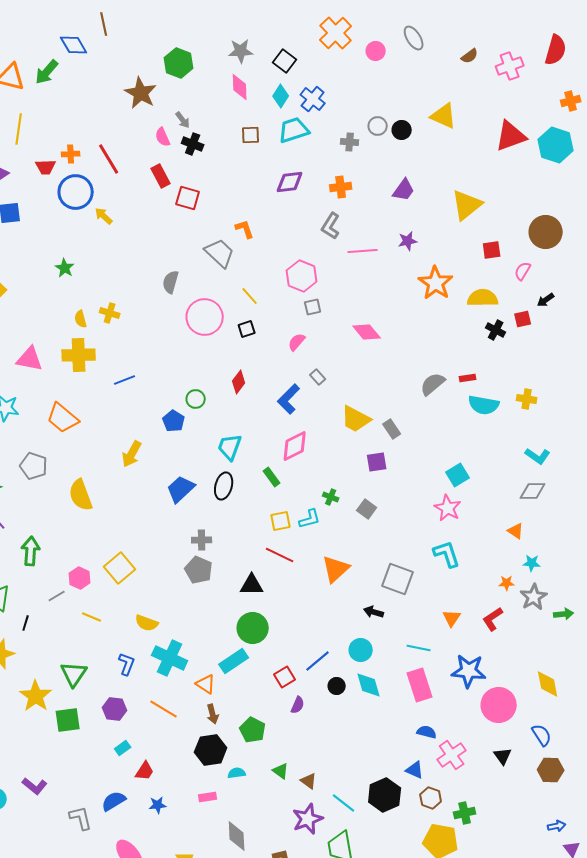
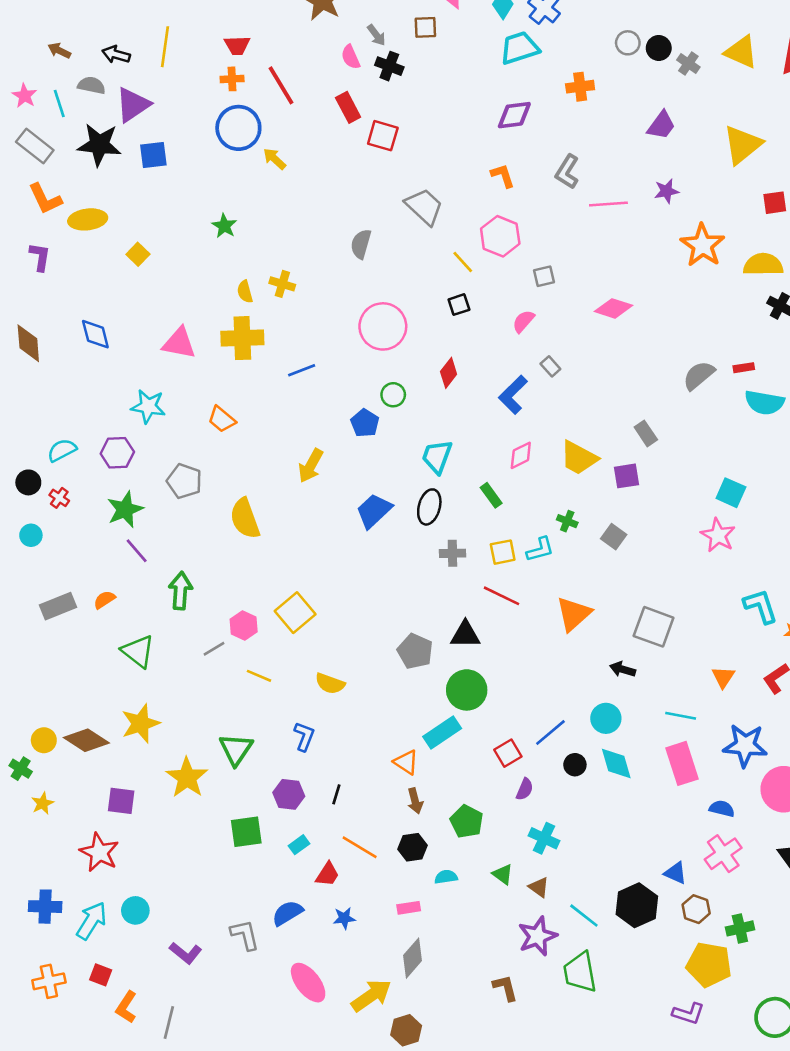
yellow triangle: (444, 116) -> (741, 52), moved
brown square: (251, 135) -> (425, 27), moved
gray cross: (350, 142) -> (688, 63), moved, turned 30
red trapezoid: (46, 167) -> (237, 45), moved
orange cross: (341, 187) -> (580, 87), moved
orange L-shape: (245, 229) -> (503, 176), moved
pink hexagon: (302, 276) -> (500, 236), moved
pink circle: (205, 317) -> (383, 326), moved
pink diamond: (367, 332) -> (614, 308), turned -32
orange trapezoid: (63, 418) -> (222, 419), size x0.7
yellow trapezoid: (356, 419) -> (579, 458), moved
pink diamond: (295, 446) -> (521, 455), size x0.7
cyan square: (458, 475) -> (731, 493), turned -35
gray cross: (202, 540) -> (452, 553), moved
cyan L-shape: (447, 554) -> (761, 606), moved
gray pentagon: (199, 570) -> (415, 651), moved
black line: (26, 623) -> (336, 794), moved
cyan cross: (170, 658) -> (544, 838), moved, size x0.7
orange line: (164, 709) -> (360, 847), moved
green square: (68, 720) -> (246, 832), moved
blue semicircle: (427, 732) -> (722, 809), moved
black hexagon: (211, 750) -> (413, 847), size x0.7
purple L-shape: (35, 786) -> (186, 953), moved
gray diamond: (237, 836) -> (413, 958), moved, turned 44

